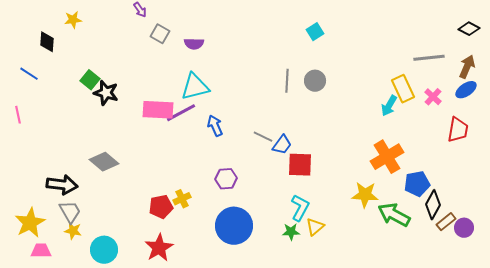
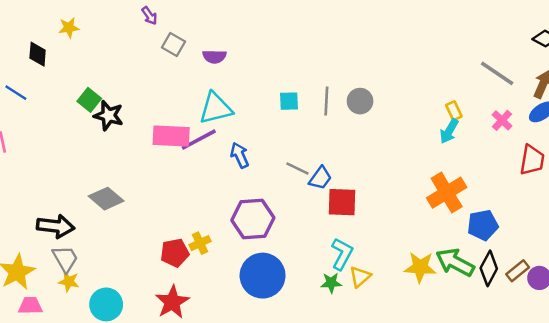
cyan square: (315, 32) -> (289, 101), moved, turned 30
gray line: (429, 58) -> (497, 73), turned 40
yellow rectangle: (403, 89) -> (454, 111), moved, size x0.6
purple hexagon: (226, 179) -> (253, 219), size x1.6
yellow star: (365, 195) -> (420, 267), moved
black diamond: (433, 205) -> (489, 268), moved

